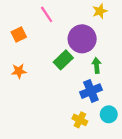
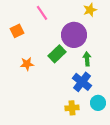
orange star: (19, 71) -> (27, 64), moved
blue cross: (91, 91) -> (82, 82), turned -30
yellow cross: (80, 120) -> (72, 108), turned -32

